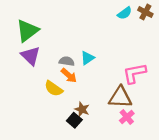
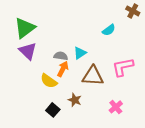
cyan semicircle: (125, 13) -> (109, 30), moved
orange arrow: (69, 75) -> (63, 69), turned -105
brown triangle: (120, 97) -> (93, 76), moved
black square: (74, 120) -> (53, 110), moved

